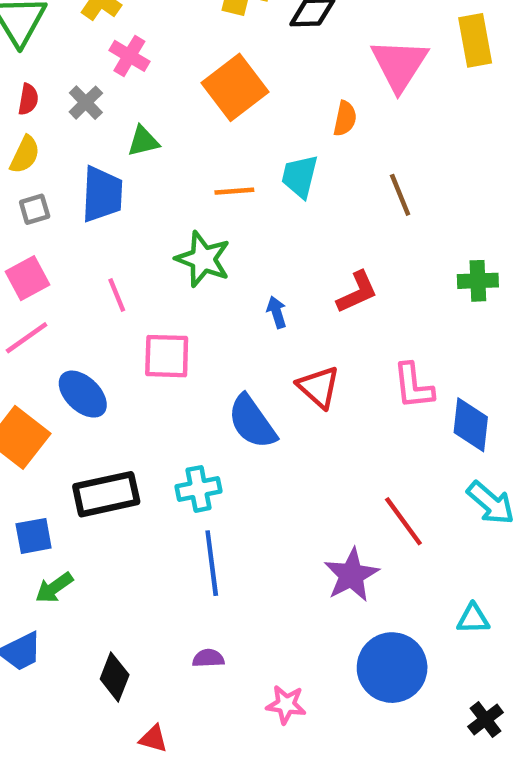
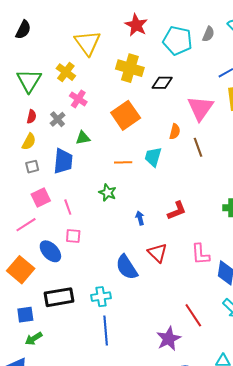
brown line: (400, 195) -> (198, 147), moved
green star: (203, 259) -> (108, 193), size x0.7
pink square: (28, 278) -> (41, 197), moved
pink square: (167, 356) -> (73, 236), moved, size x0.7

